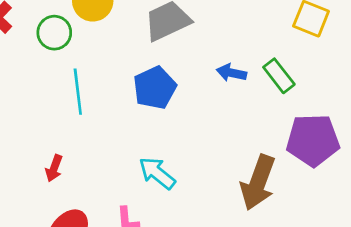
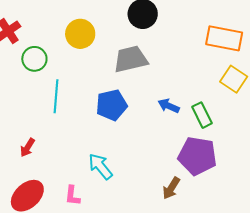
green circle: (54, 33) -> (34, 59), moved
purple pentagon: (313, 140) -> (197, 156), moved
brown arrow: (258, 182) -> (171, 188), size x0.6

